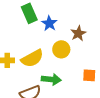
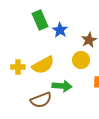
yellow circle: (61, 49) -> (81, 60), moved

